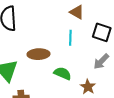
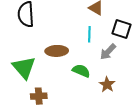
gray arrow: (101, 61) -> (108, 52), moved

